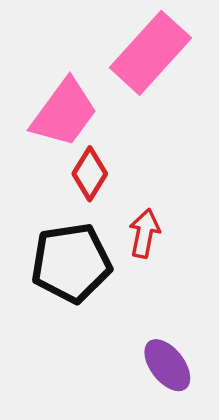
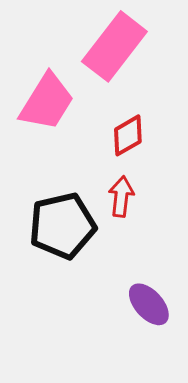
red diamond: (90, 174) -> (128, 135), moved, turned 33

